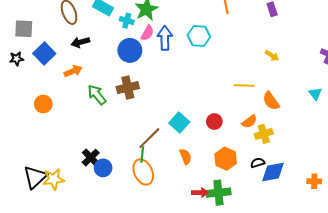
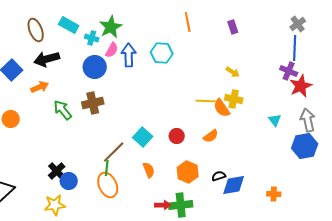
black arrow: (80, 42) -> (47, 59), size x1.4
cyan triangle: (315, 94) -> (275, 120), moved
orange semicircle: (271, 101) -> (222, 108), moved
yellow cross: (264, 134) -> (234, 99), moved, turned 30
yellow star: (54, 179) -> (55, 205), moved

